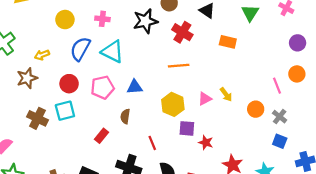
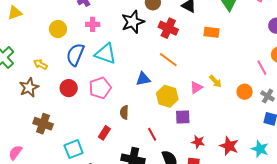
yellow arrow: (42, 55) -> (40, 64), turned 56
orange line: (179, 66) -> (168, 60), turned 48
blue triangle: (135, 87) -> (143, 79), moved
cyan square: (65, 111) -> (74, 149), moved
red star: (206, 143) -> (198, 142), moved

